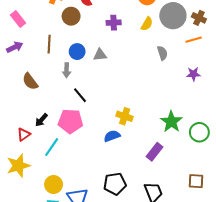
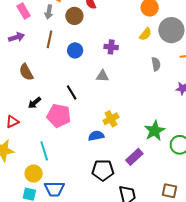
purple cross: (114, 23) -> (111, 47), moved
gray triangle: (100, 55) -> (102, 76), moved
gray arrow: (67, 70) -> (49, 12), moved
yellow cross: (125, 116) -> (111, 119), turned 35
black arrow: (41, 120) -> (35, 103), moved
cyan line: (52, 147) -> (44, 151), moved, turned -60
black pentagon: (115, 184) -> (103, 170), moved

